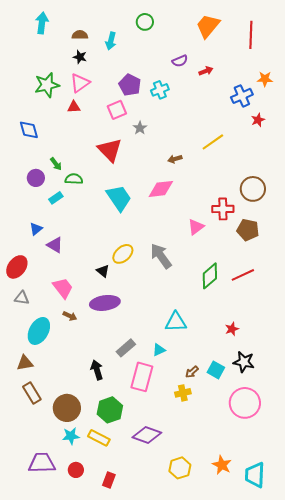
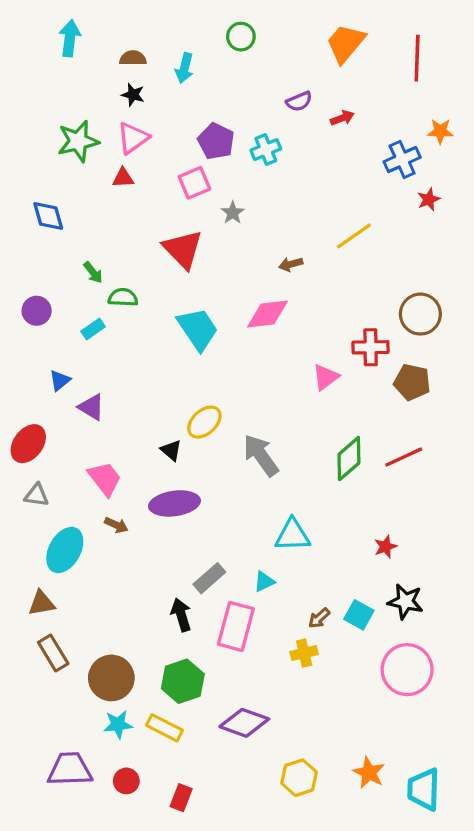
purple circle: (36, 178) -> (37, 311), moved
gray arrow: (161, 256) -> (261, 455), moved
black arrow: (97, 370) -> (181, 615), moved

